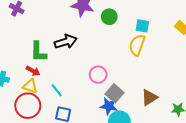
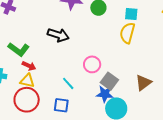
black arrow: (66, 42) -> (58, 35), turned 40
green L-shape: (38, 52) -> (19, 49), moved, turned -50
cyan line: (57, 90) -> (68, 83), moved

